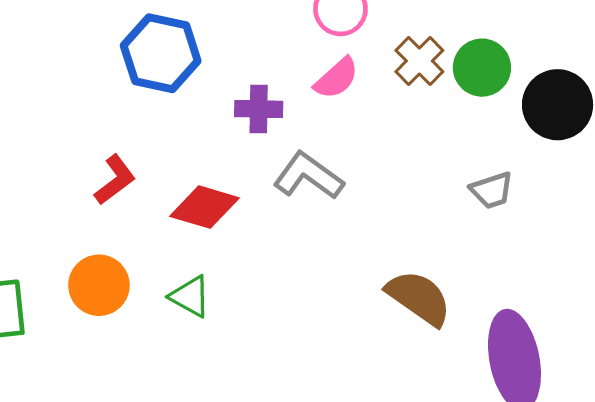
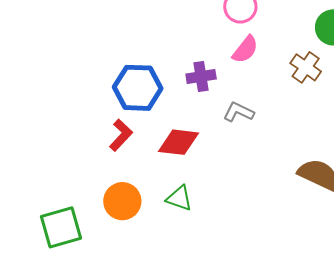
blue hexagon: (161, 53) -> (138, 88), moved
brown cross: (419, 61) -> (306, 67), moved
gray L-shape: (308, 176) -> (239, 112), size x0.7

